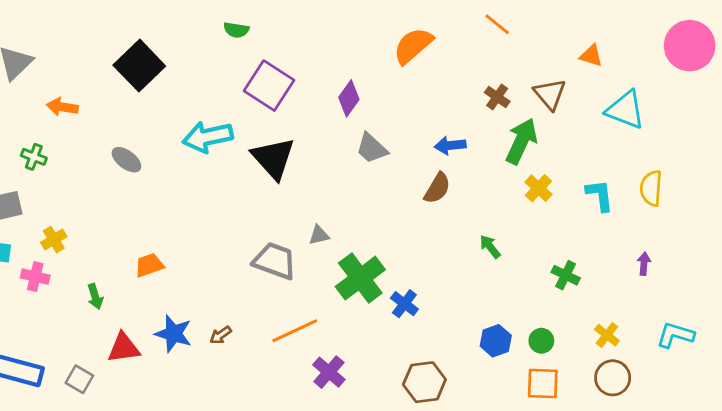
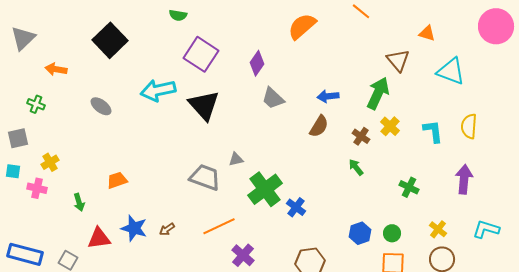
brown cross: (497, 97) -> (361, 136), moved
purple arrow: (644, 264) -> (464, 179), size x1.8

